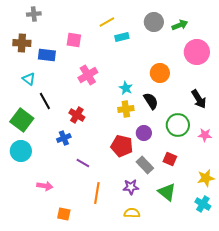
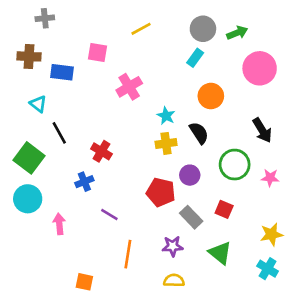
cyan rectangle: (122, 37) -> (195, 58), moved, turned -40
pink cross: (88, 75) -> (129, 87), moved
pink arrow: (45, 186) -> (59, 224), moved, turned -105

